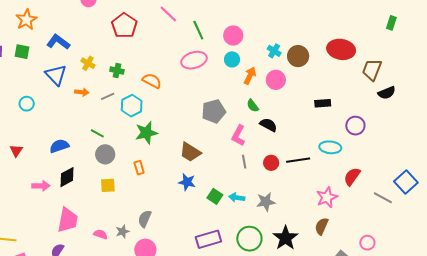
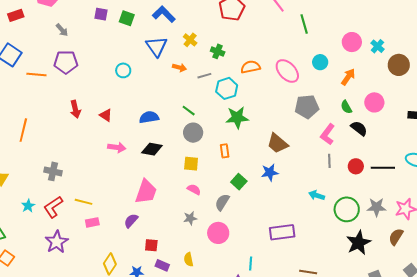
pink circle: (233, 35) -> (352, 42), moved
cyan cross: (274, 51) -> (377, 46), moved
cyan circle: (232, 59) -> (320, 62), moved
pink ellipse: (194, 60) -> (287, 71), moved, turned 55
pink circle: (276, 80) -> (374, 102), moved
orange semicircle: (152, 81) -> (250, 67), turned -48
red triangle: (16, 151) -> (106, 115), turned -40
black diamond: (67, 177) -> (152, 149), turned 30
blue star: (187, 182) -> (270, 172), turned -30
pink arrow: (41, 186) -> (117, 147), moved
green square: (215, 196) -> (239, 182), moved
gray star: (266, 202) -> (376, 207), moved
gray star: (123, 232) -> (190, 218), moved
pink semicircle: (100, 234) -> (194, 189), moved
green circle: (249, 239) -> (347, 209), moved

